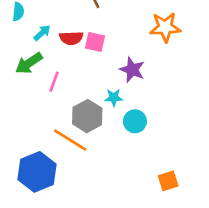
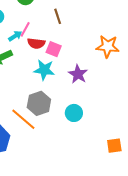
pink line: (54, 82) -> (25, 29), moved
cyan star: (114, 98) -> (44, 70), moved, size x1.5
orange square: (168, 181) -> (114, 146), moved

